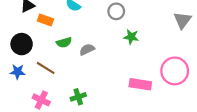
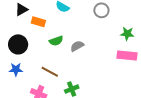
green star: (131, 37) -> (127, 34), moved
brown line: (46, 68) -> (50, 72), moved
pink rectangle: (140, 84) -> (127, 56), moved

